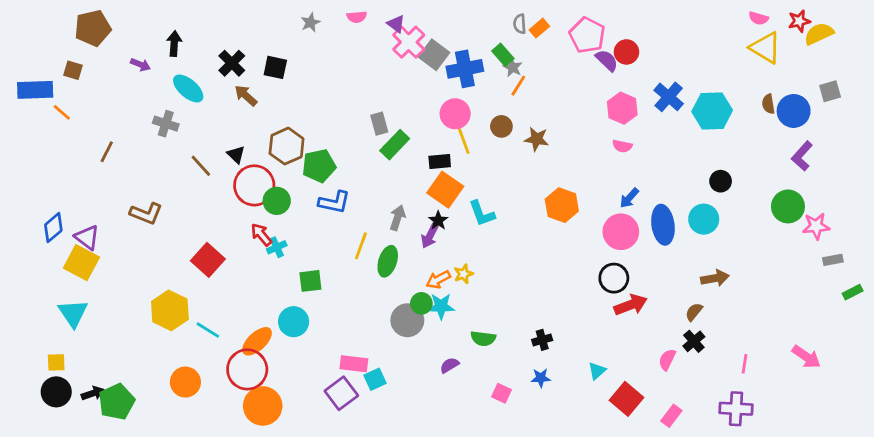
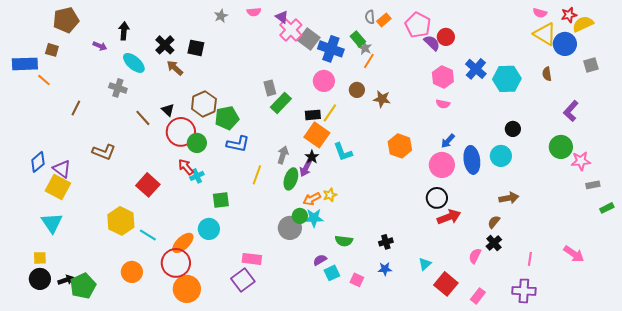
blue cross: (465, 69) -> (331, 49), turned 30
blue circle: (794, 111) -> (565, 44), moved
yellow line: (464, 140) -> (330, 113), moved, turned 54
green ellipse: (388, 261) -> (291, 179), moved
cyan square: (375, 379) -> (332, 273), moved

